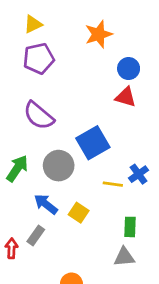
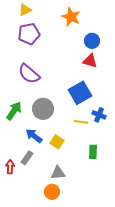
orange star: (99, 34) -> (71, 17), turned -30
blue square: (93, 143) -> (80, 93), moved
blue cross: (139, 174) -> (99, 115), turned -32
gray triangle: (124, 257) -> (58, 173), moved

